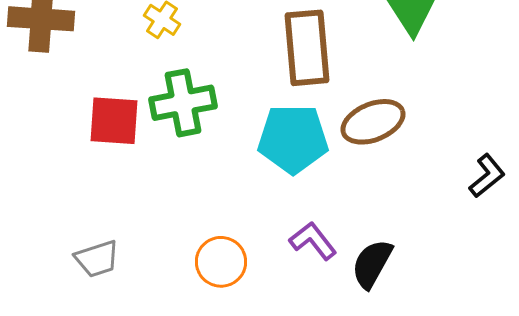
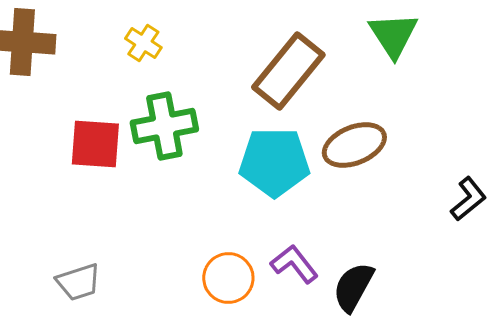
brown rectangle: (307, 48) -> (288, 71), turned 44
orange circle: (221, 262) -> (228, 278), moved

